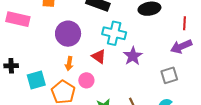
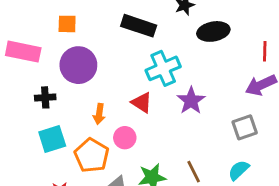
cyan cross: (114, 33) -> (163, 68), turned -35
purple circle: (68, 34) -> (78, 65), moved
black cross: (11, 66) -> (45, 97), moved

